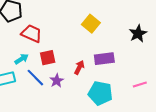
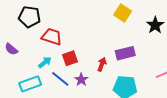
yellow square: (91, 24) -> (123, 13), moved

